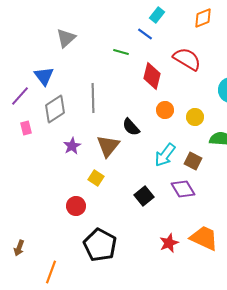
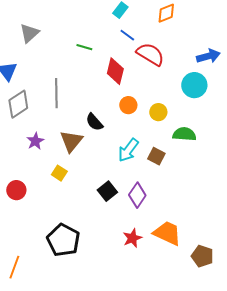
blue line: (145, 34) -> (127, 35), moved
purple diamond: (183, 189) -> (137, 195), moved, turned 65
red circle: (76, 206) -> (16, 190), moved

